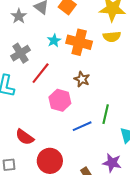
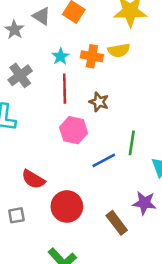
yellow semicircle: (112, 37) -> (119, 50), moved
orange cross: (79, 42) -> (92, 56), size x0.7
red line: (41, 73) -> (65, 89), moved, turned -35

